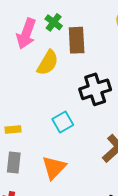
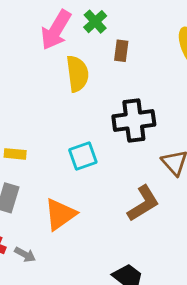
brown rectangle: (77, 40) -> (121, 51), size x0.6
yellow semicircle: (48, 63) -> (77, 74), turned -48

